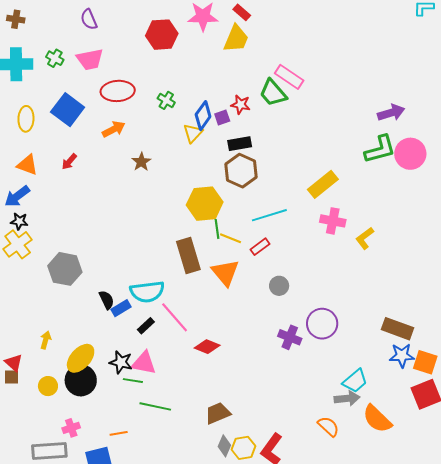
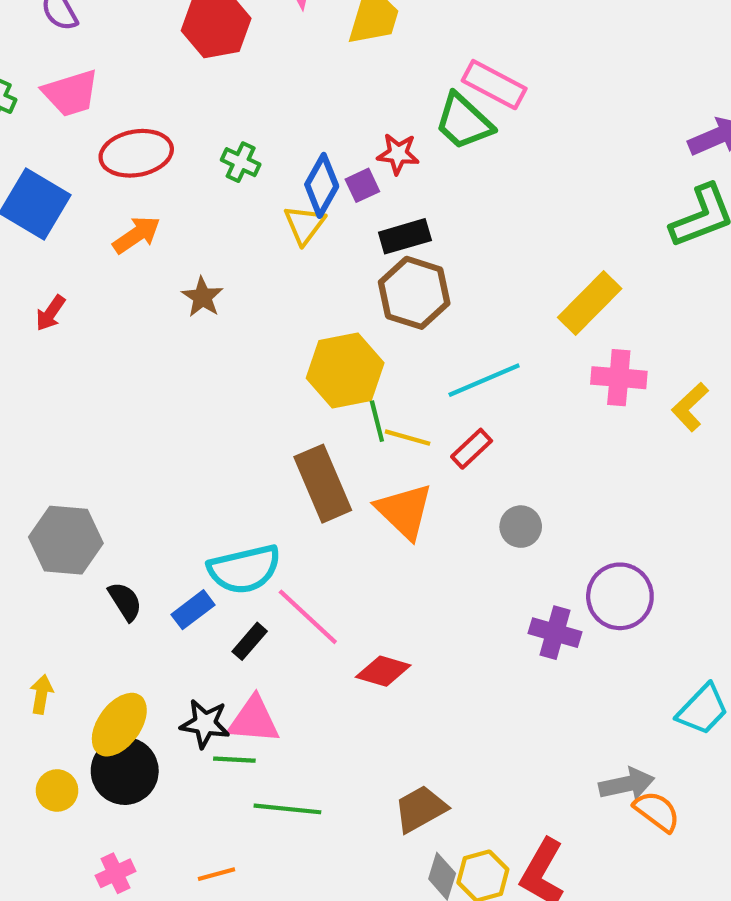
black semicircle: (107, 300) -> (125, 601), moved
gray arrow: (347, 398) -> (627, 784), moved

